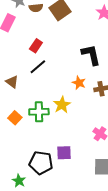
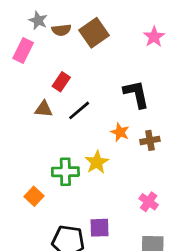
black line: (38, 67) -> (79, 110), moved
brown triangle: (12, 82) -> (44, 109), moved, turned -32
orange square: (15, 118) -> (34, 196), moved

